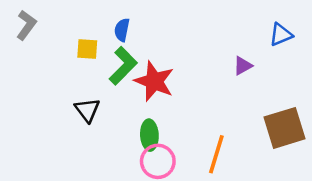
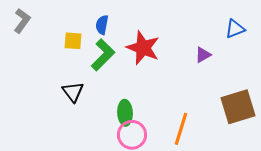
red star: (154, 81) -> (143, 48), moved

